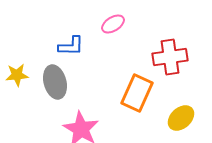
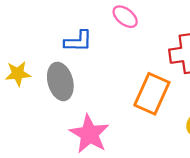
pink ellipse: (113, 24) -> (125, 17), turned 70

